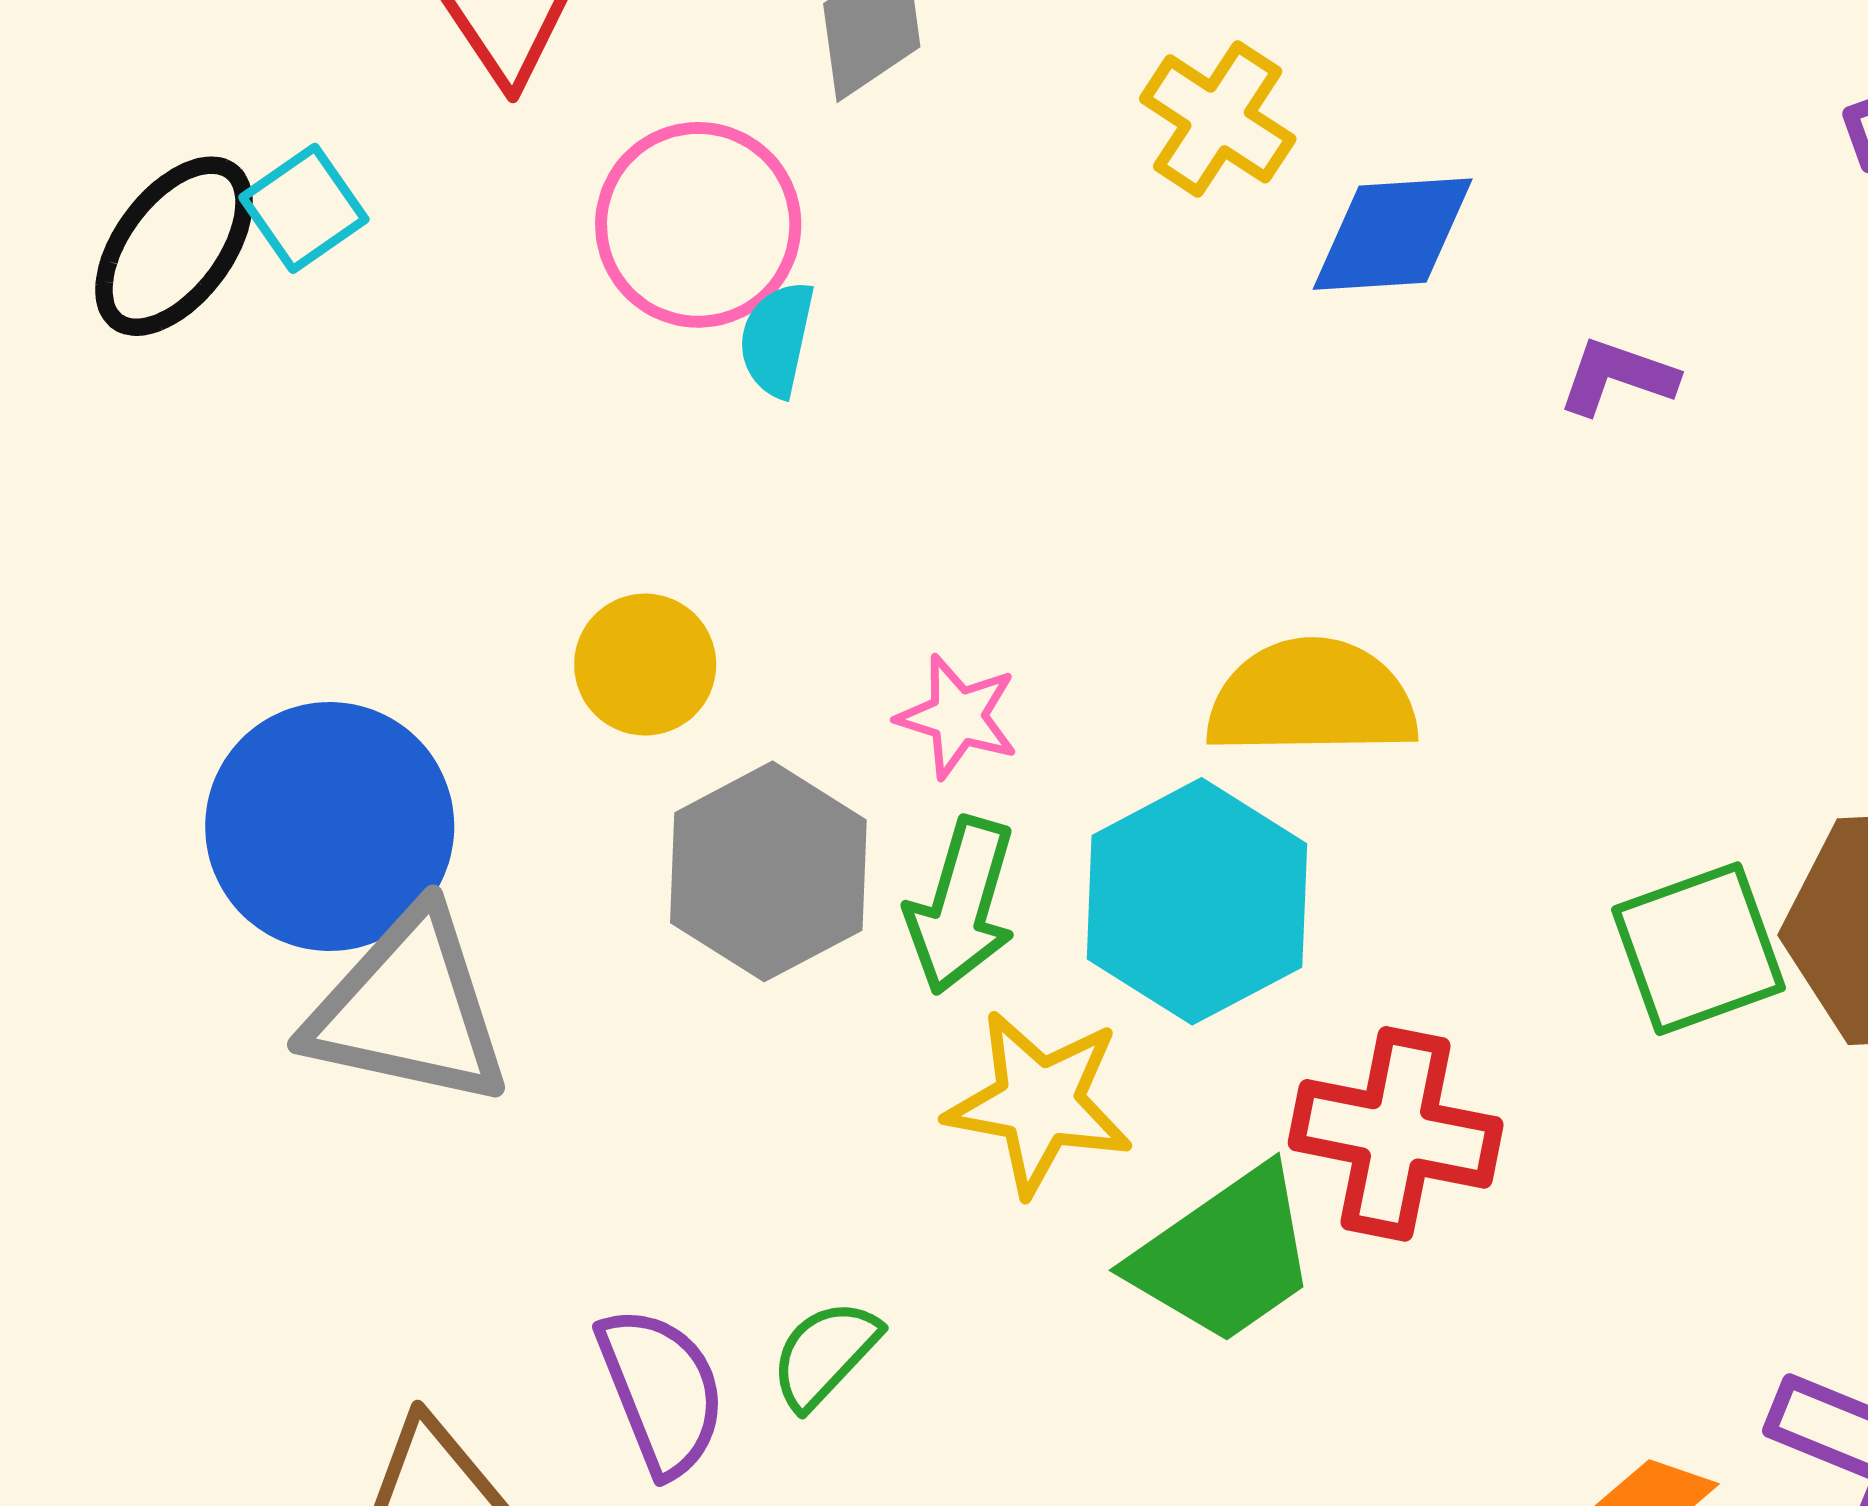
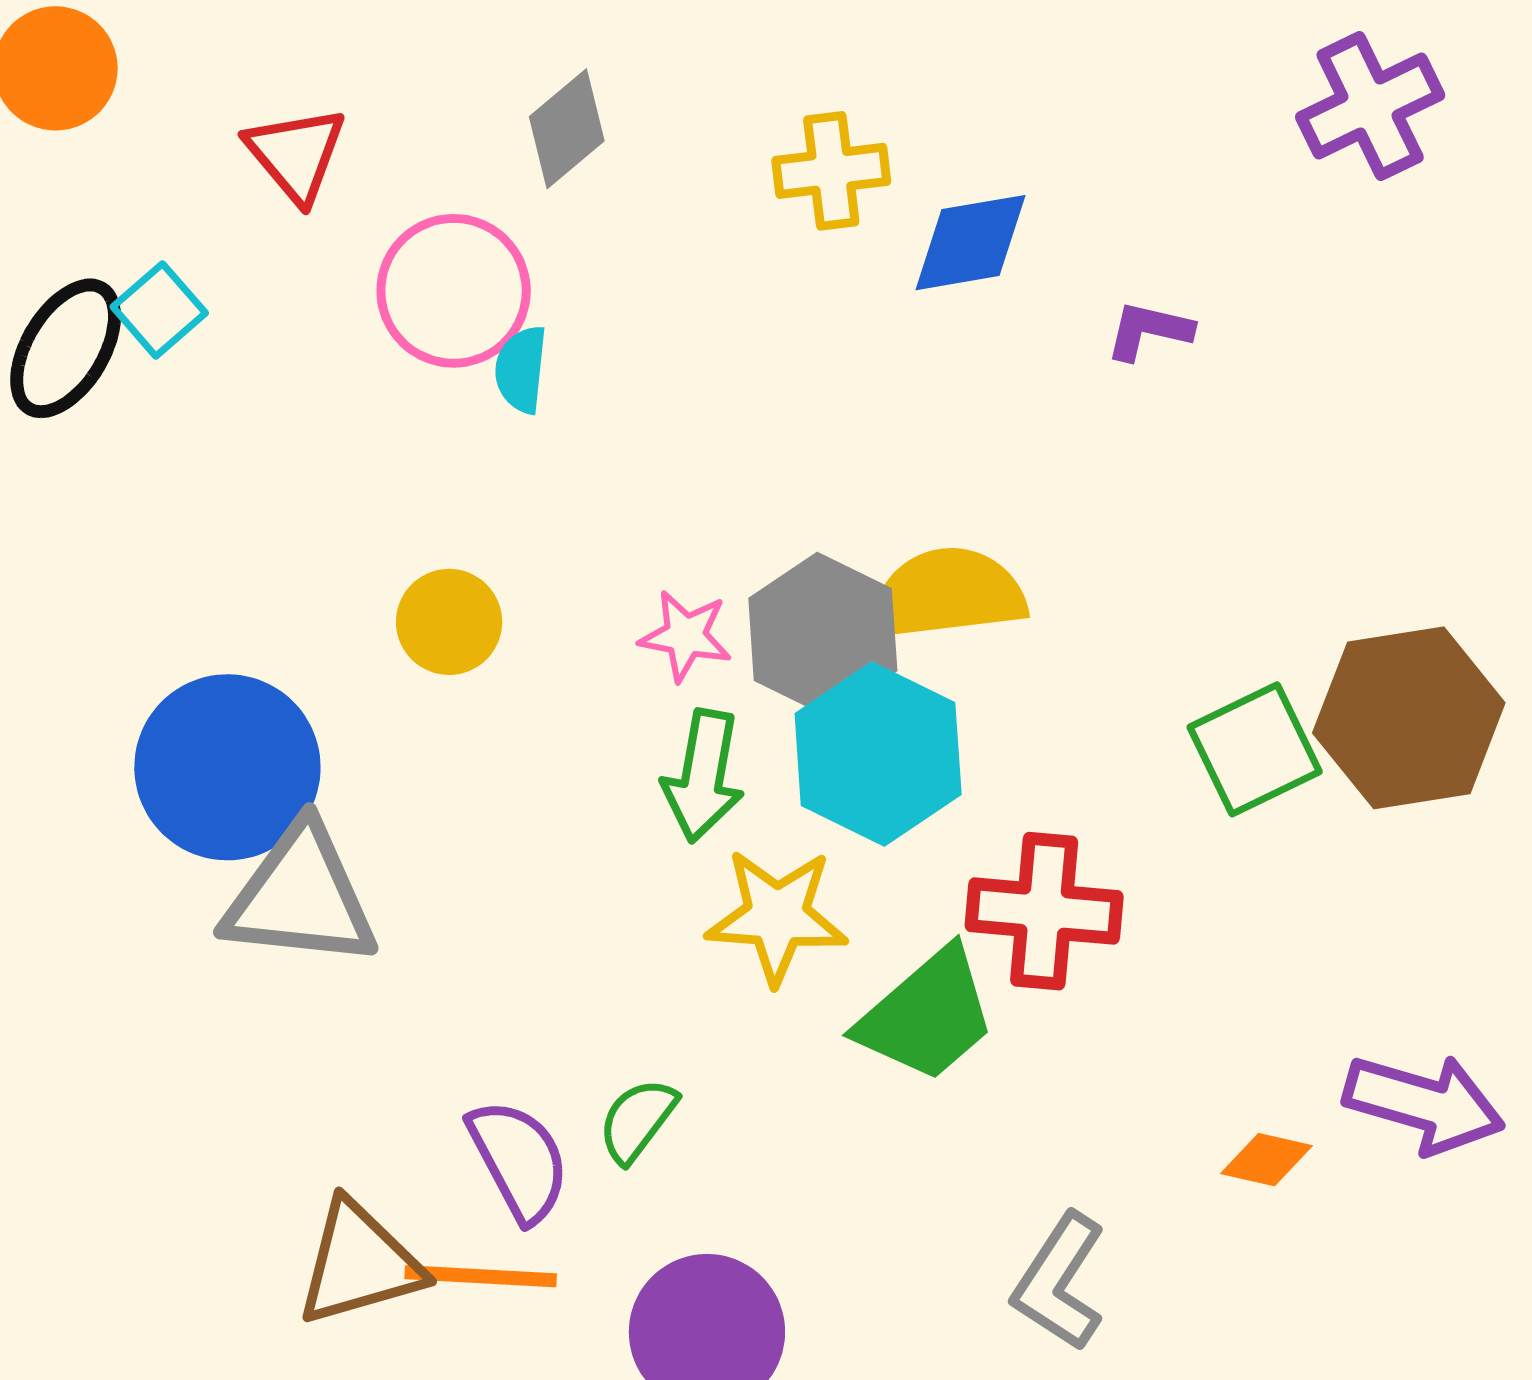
yellow cross: (1218, 119) -> (831, 171), turned -34
gray hexagon: (768, 871) -> (823, 635), moved

